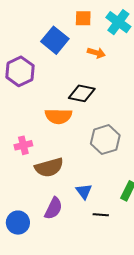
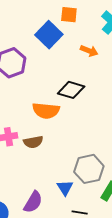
orange square: (83, 18) -> (69, 15), moved
gray hexagon: (105, 140) -> (89, 169), moved
brown semicircle: (49, 167) -> (33, 142), moved, size x0.7

